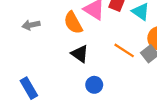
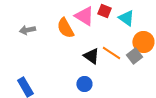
black triangle: (80, 54) -> (91, 56), moved

